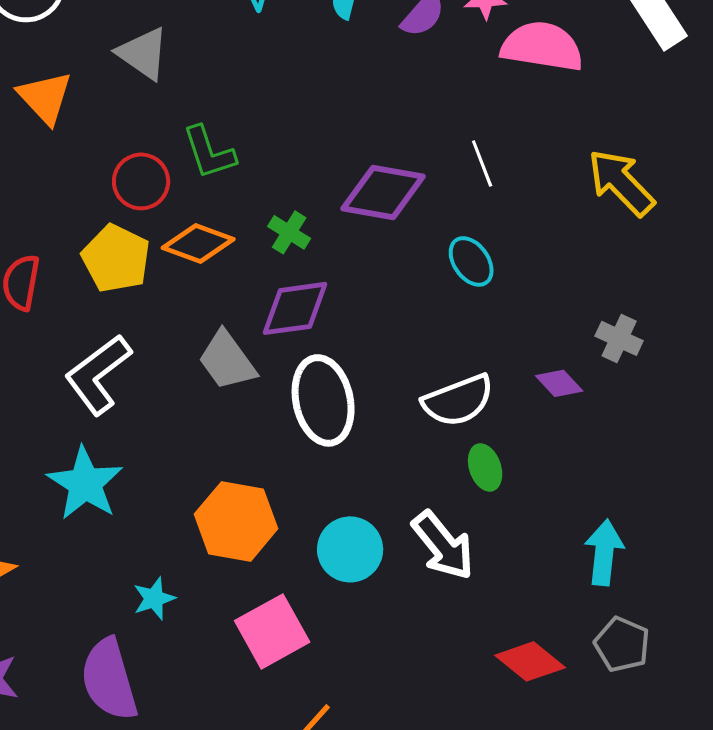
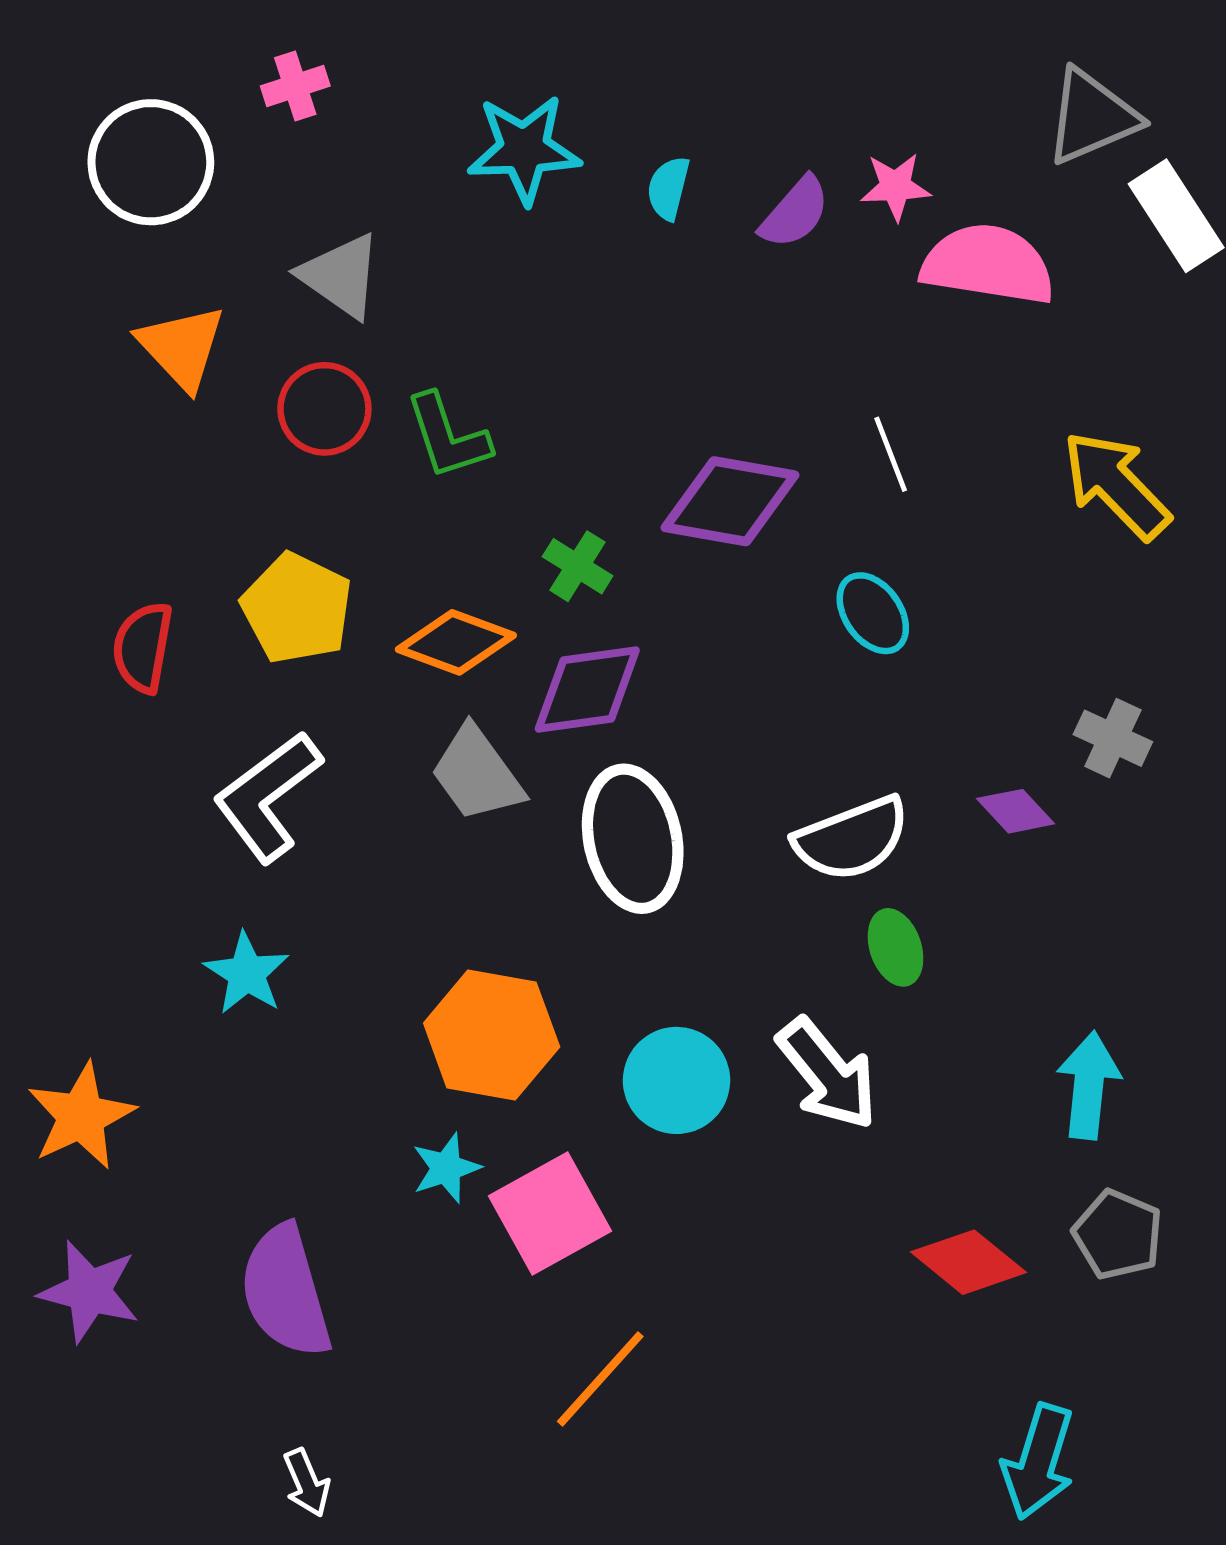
red circle: (141, 181) -> (324, 409), moved
orange diamond: (198, 243) -> (456, 642), moved
cyan star: (85, 483) -> (247, 973), size x0.7
cyan star: (154, 598) -> (446, 1168), moved

